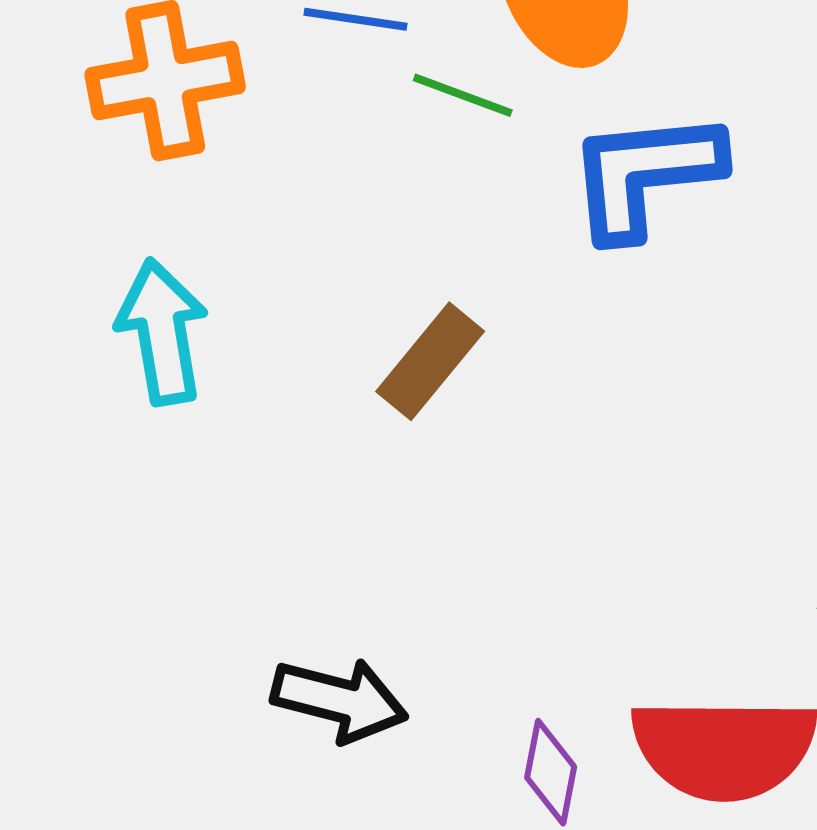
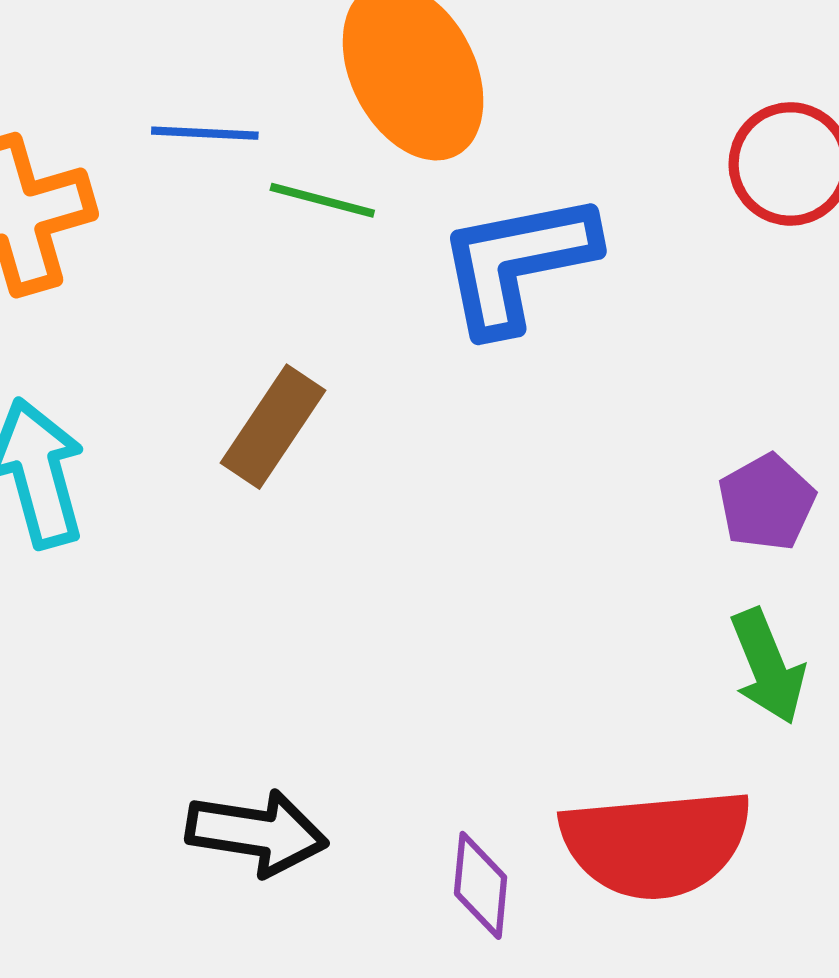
brown rectangle: (430, 361) -> (273, 427), moved

